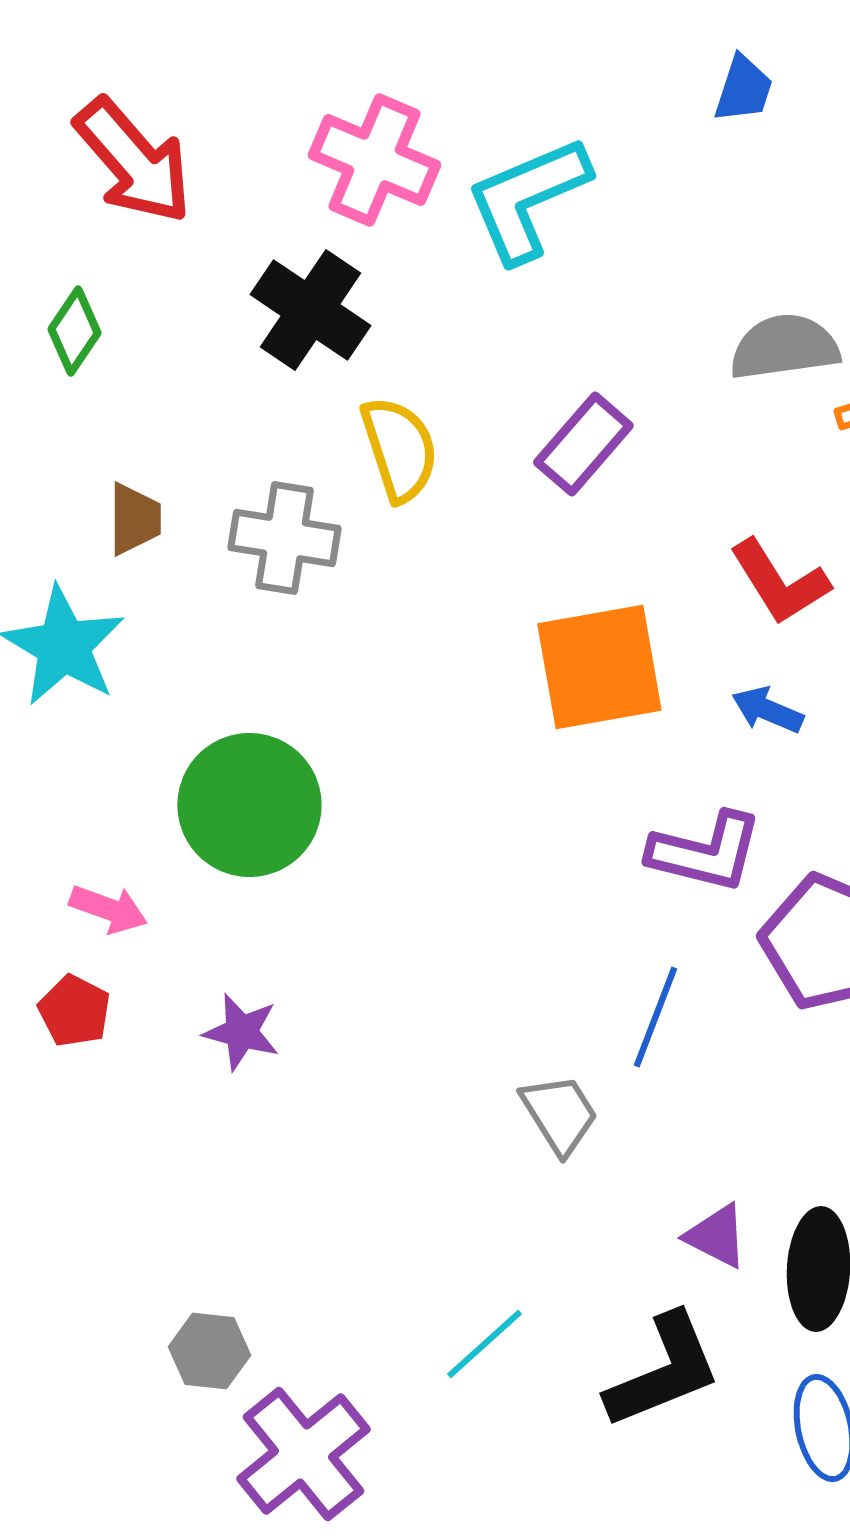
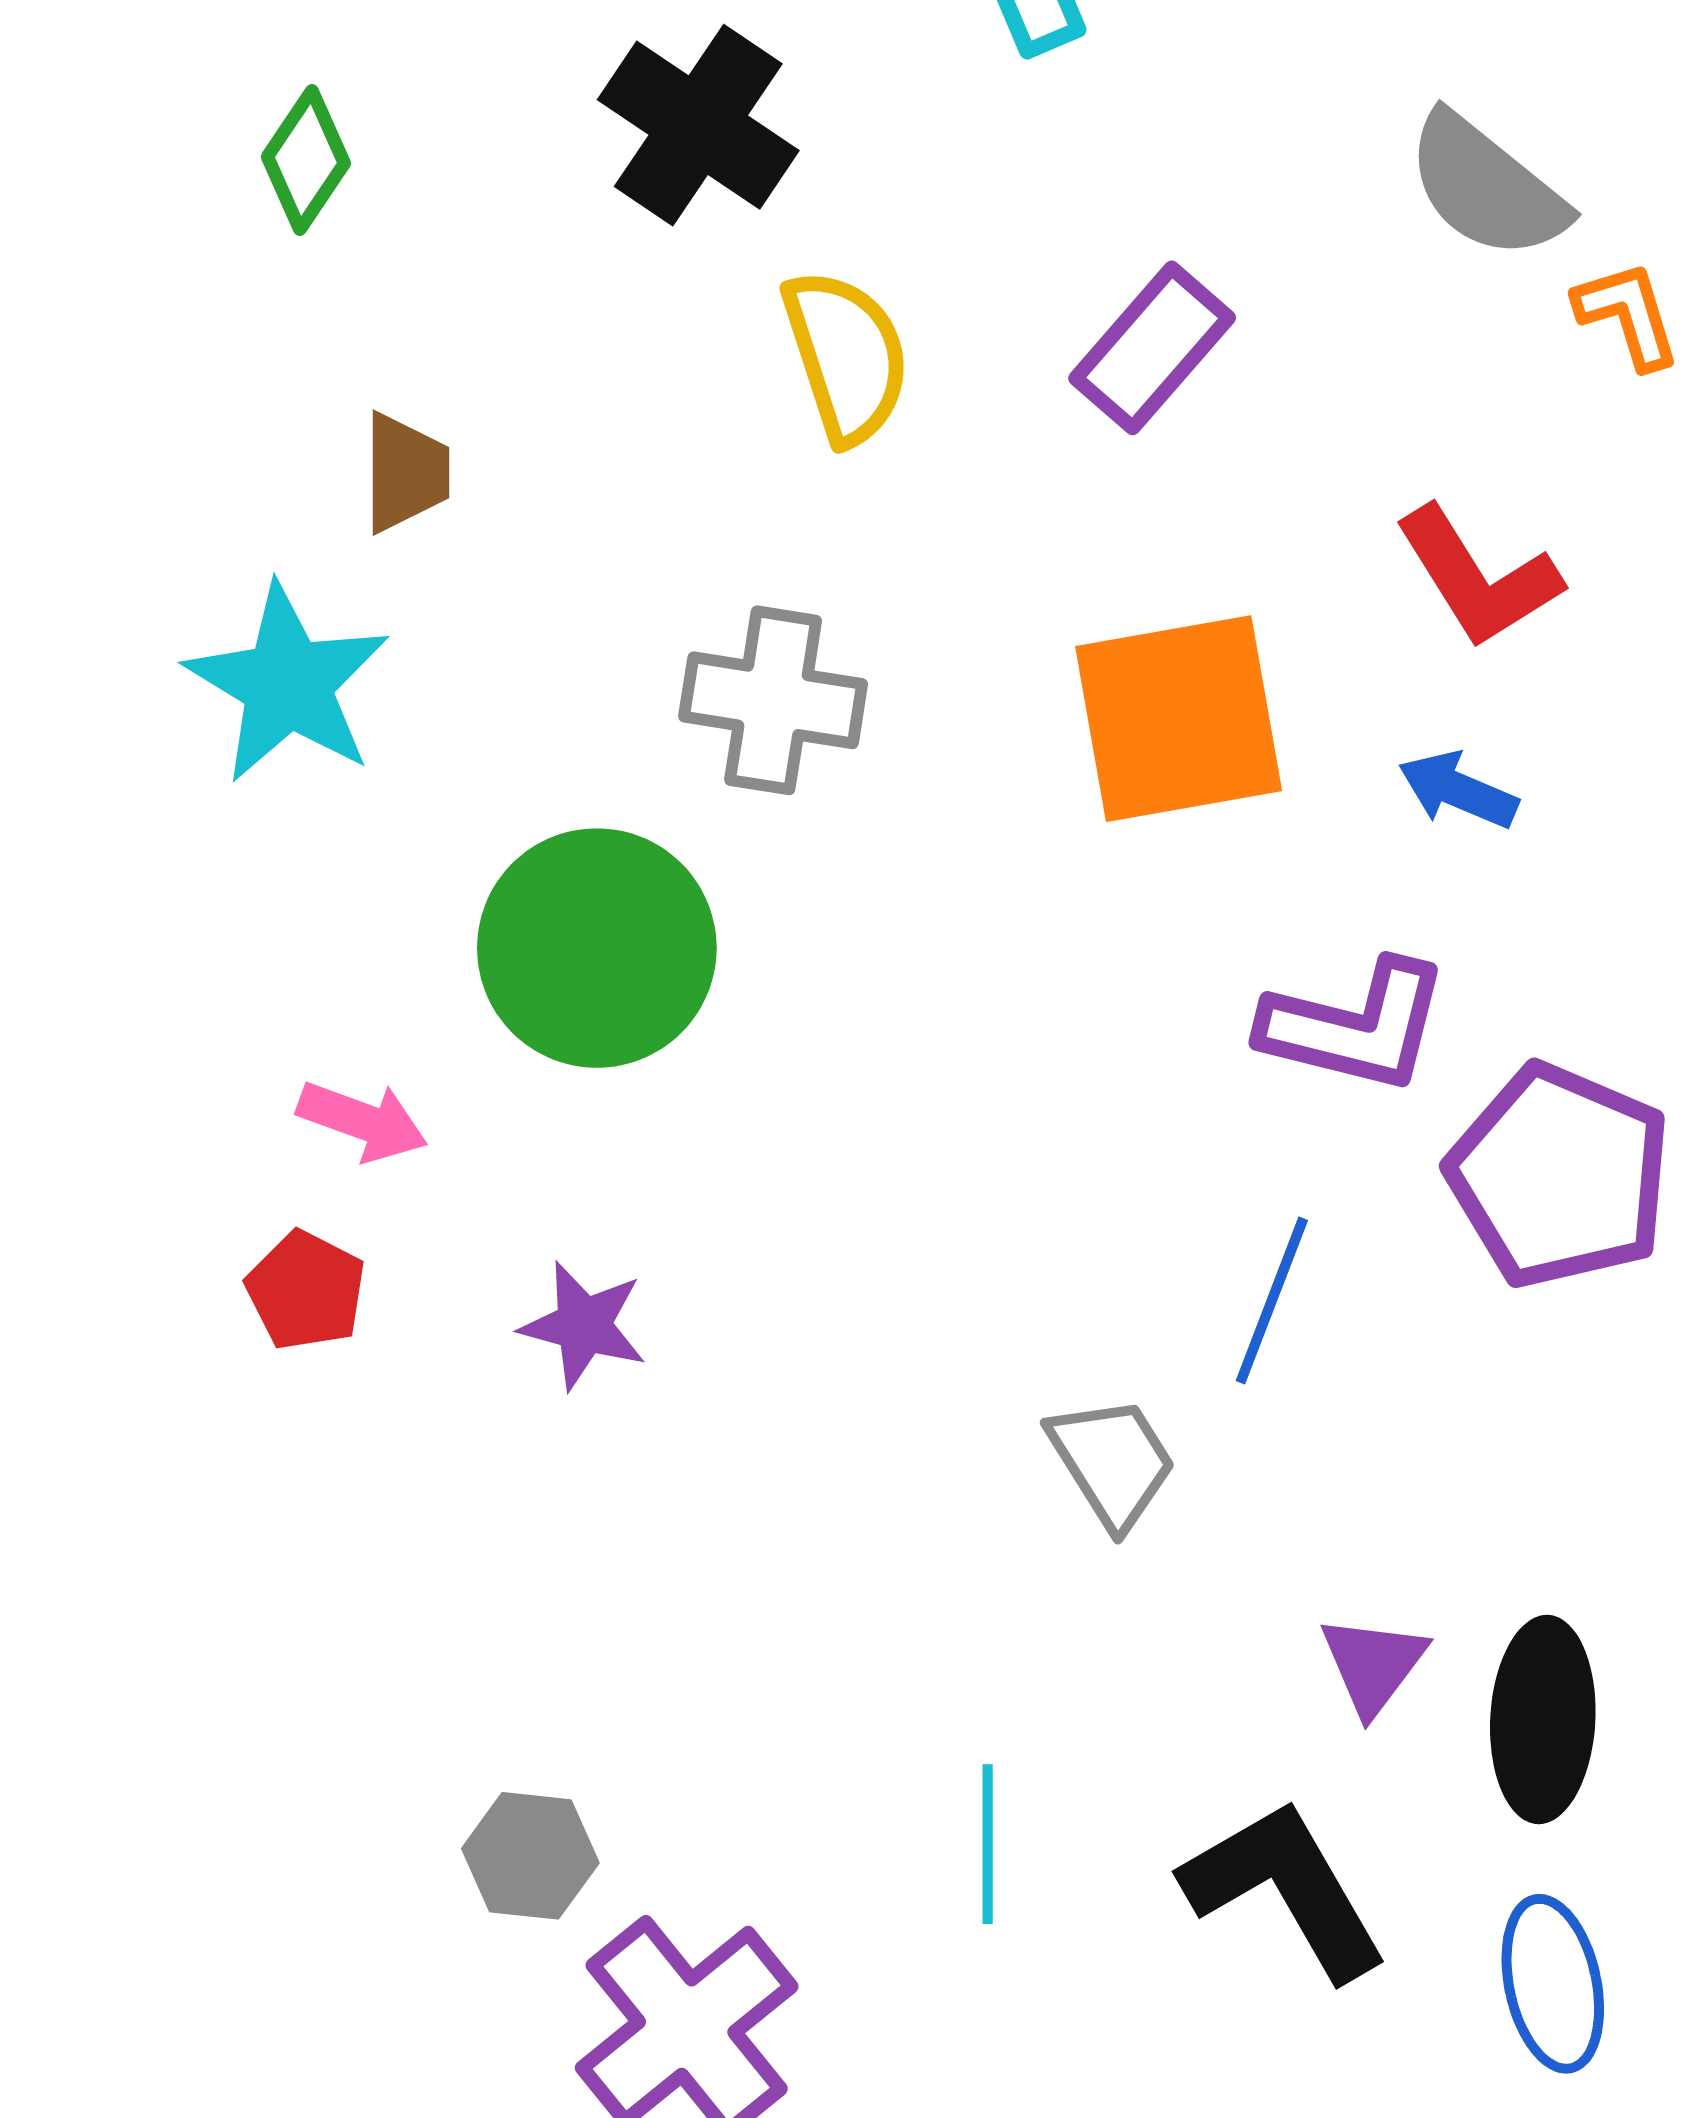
gray semicircle: (784, 347) -> (1486, 187), turned -133
gray cross: (284, 538) -> (773, 700), moved
purple triangle: (716, 1236) -> (1373, 1665), turned 40
cyan line: (484, 1344) -> (988, 1844), turned -48
black L-shape: (663, 1371) -> (1285, 1889), turned -98

